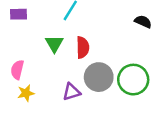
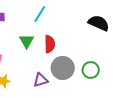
black semicircle: (143, 22) -> (99, 23), size x1.5
green circle: (133, 80) -> (91, 70), size x0.7

